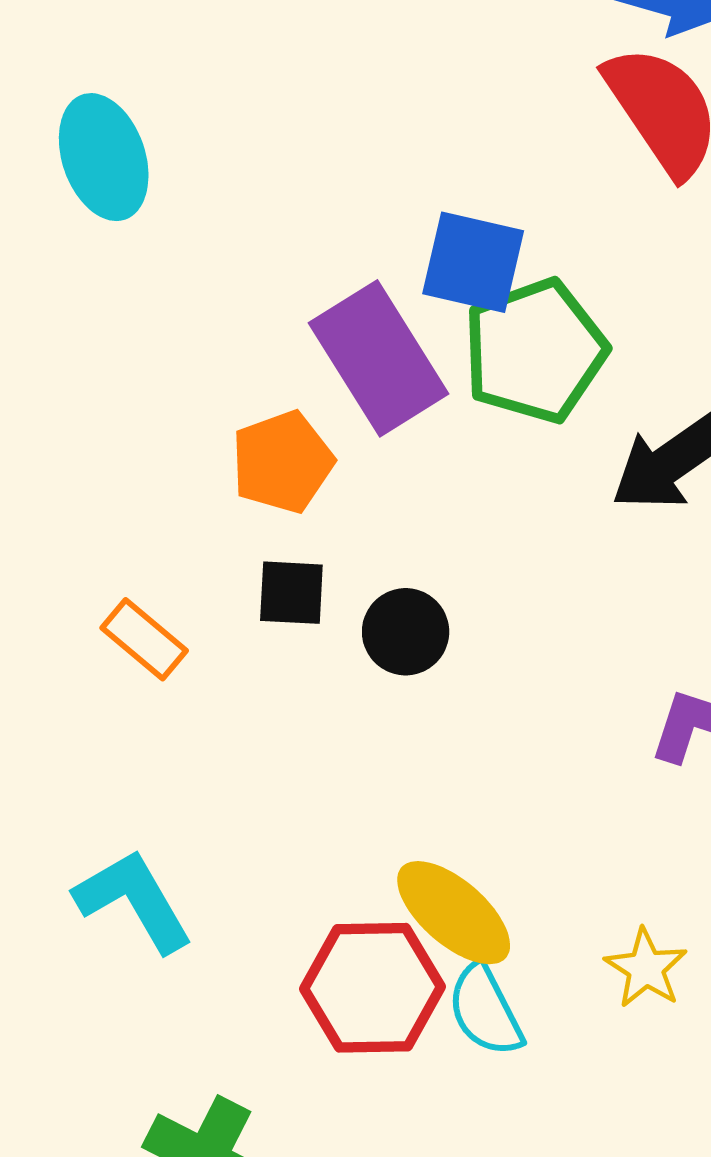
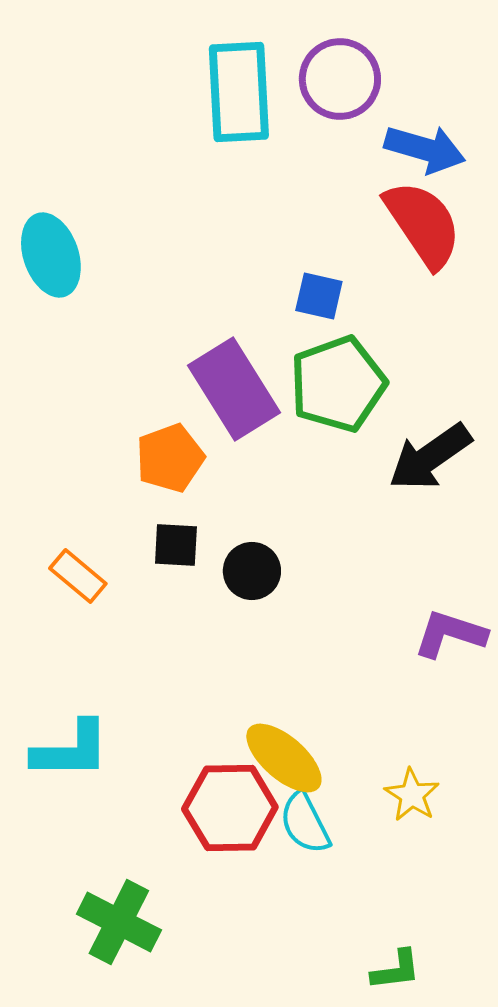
blue square: (473, 262) -> (319, 296), moved, size x0.7
cyan L-shape: (134, 901) -> (71, 750), turned 120

